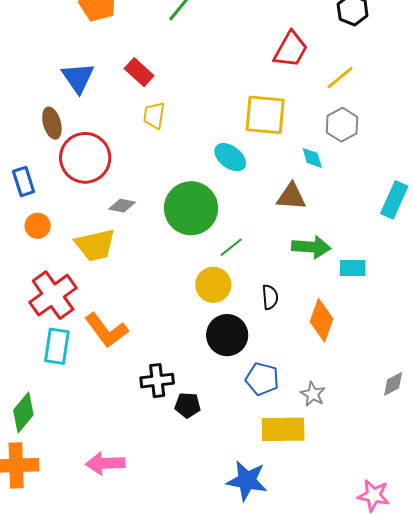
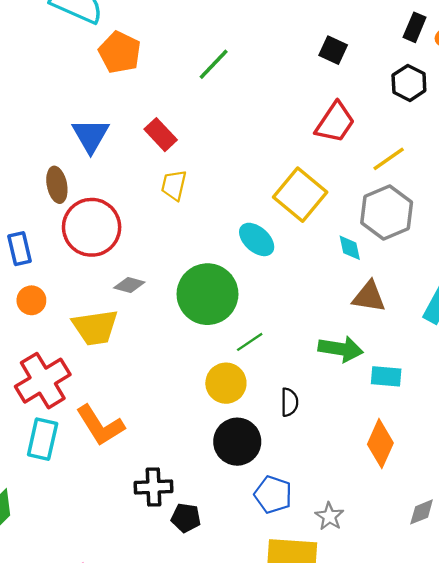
yellow square: (265, 115) -> (300, 195), turned 30
gray hexagon: (342, 125) -> (387, 213), size x1.4
brown triangle: (291, 197) -> (369, 297), moved
orange diamond: (322, 320) -> (380, 444), moved

